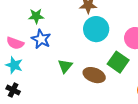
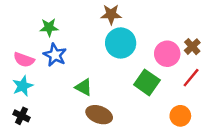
cyan star: (14, 65) -> (23, 86), turned 30
green triangle: (65, 66) -> (84, 87), turned -42
brown ellipse: (94, 75) -> (99, 115), moved

